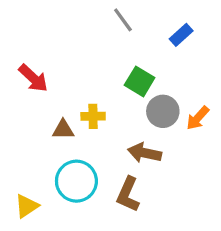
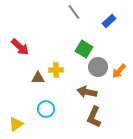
cyan circle: (76, 181) -> (46, 109), size x0.7
brown L-shape: (128, 194) -> (94, 117), moved

